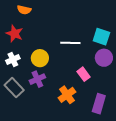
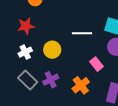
red star: (14, 34) -> (26, 26), turned -30
purple cross: (37, 79) -> (51, 80), moved

